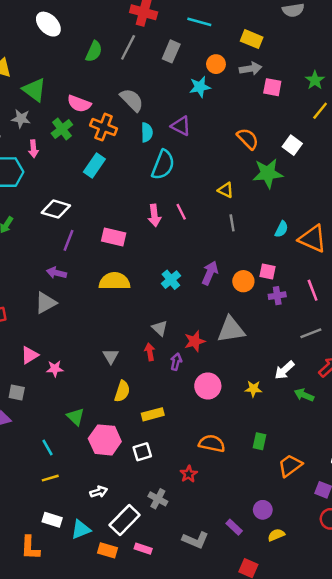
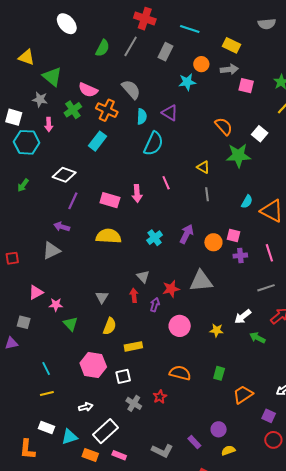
pink arrow: (154, 215) -> (137, 193), moved
green triangle: (76, 417) -> (71, 324), moved
gray cross: (158, 499) -> (134, 403), moved

